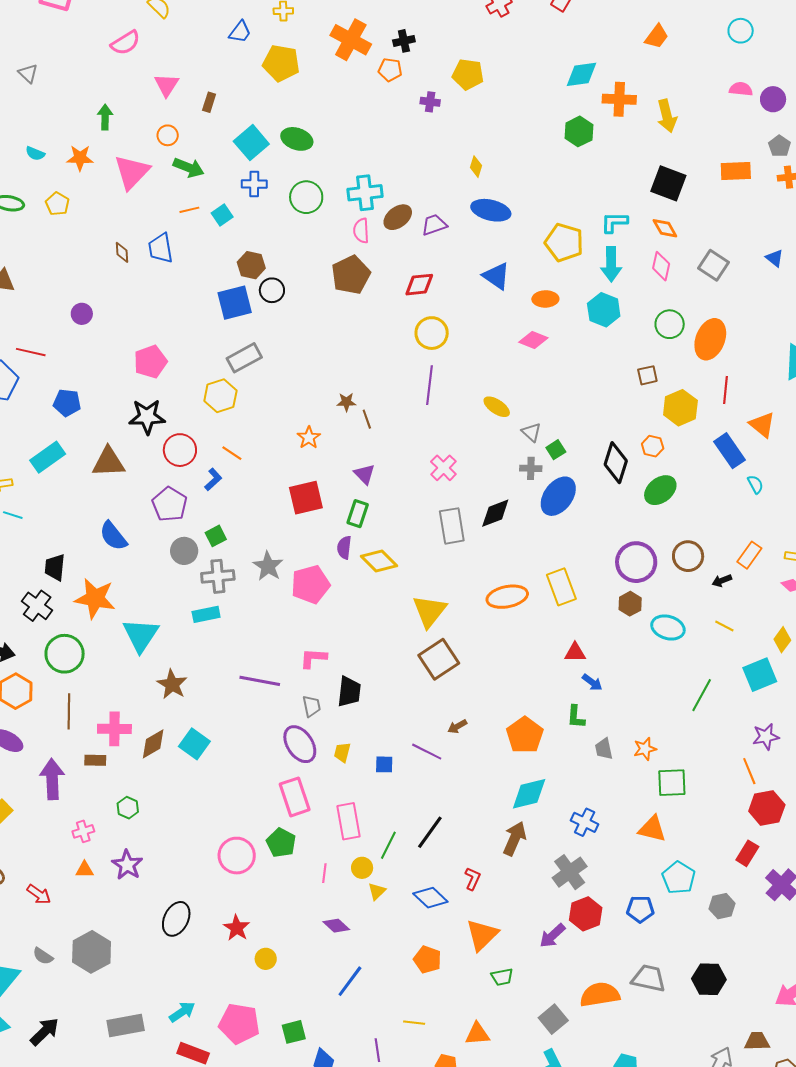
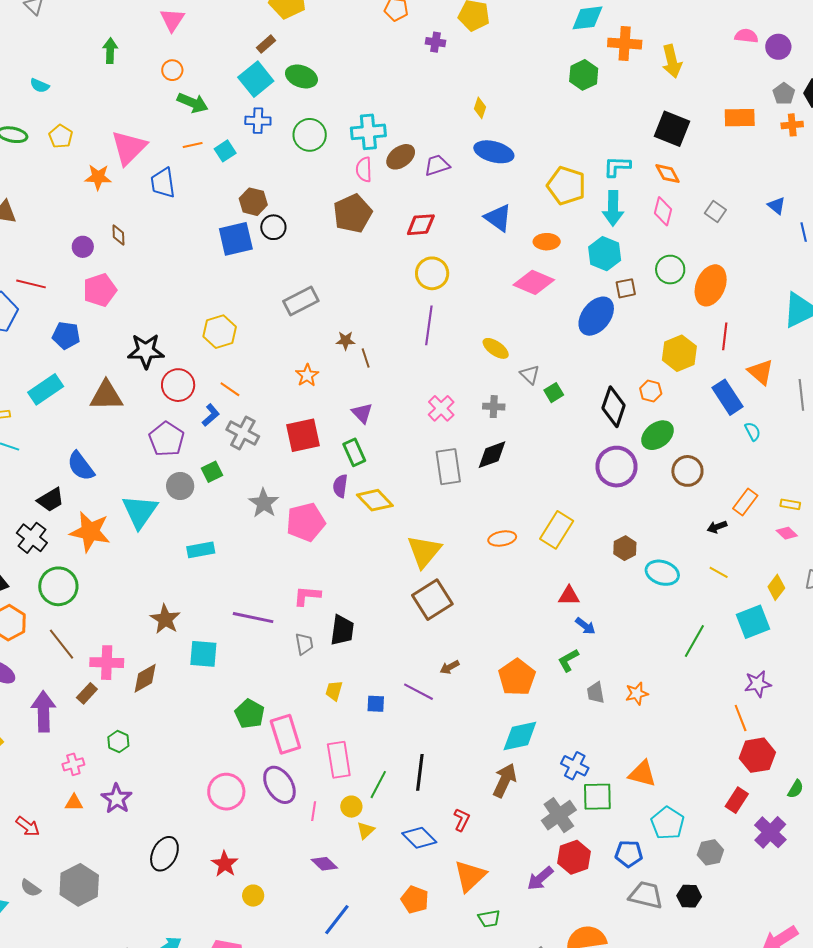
brown rectangle: (209, 102) -> (266, 44), moved, turned 30
orange star: (80, 158) -> (98, 177), moved
pink triangle: (132, 172) -> (129, 148), moved
brown diamond: (122, 252) -> (118, 235), moved
gray square: (714, 265) -> (715, 211), size x0.7
pink diamond: (533, 340) -> (534, 282), size x1.4
gray rectangle: (244, 358) -> (301, 301), moved
pink pentagon: (150, 362) -> (100, 290), moved
brown square: (647, 375) -> (626, 288), moved
gray cross: (531, 468) -> (494, 407), moved
blue ellipse: (558, 496) -> (596, 316), moved
green rectangle: (358, 514) -> (354, 452), turned -44
blue semicircle: (113, 536) -> (81, 466), moved
brown circle: (688, 556) -> (687, 471), moved
purple circle: (636, 562) -> (617, 467), moved
black trapezoid: (55, 567) -> (51, 500), turned -128
gray cross: (218, 576) -> (243, 433), moved, turned 32
yellow rectangle: (561, 587) -> (557, 530), turned 51
orange ellipse: (507, 597) -> (502, 539), size x0.7
cyan triangle: (141, 635) -> (140, 511), moved
brown line: (69, 711) -> (62, 644), turned -40
green L-shape: (576, 717) -> (568, 660), turned 55
cyan square: (194, 744) -> (203, 654), moved, turned -32
purple ellipse: (300, 744) -> (279, 785), moved
brown rectangle: (95, 760) -> (87, 693), turned -50
green square: (672, 783) -> (597, 797), moved
black line: (430, 832) -> (420, 772), turned -30
green pentagon: (281, 843) -> (250, 714), moved
gray trapezoid: (649, 978) -> (646, 895), moved
black hexagon: (709, 979) -> (689, 896), moved, size x0.7

